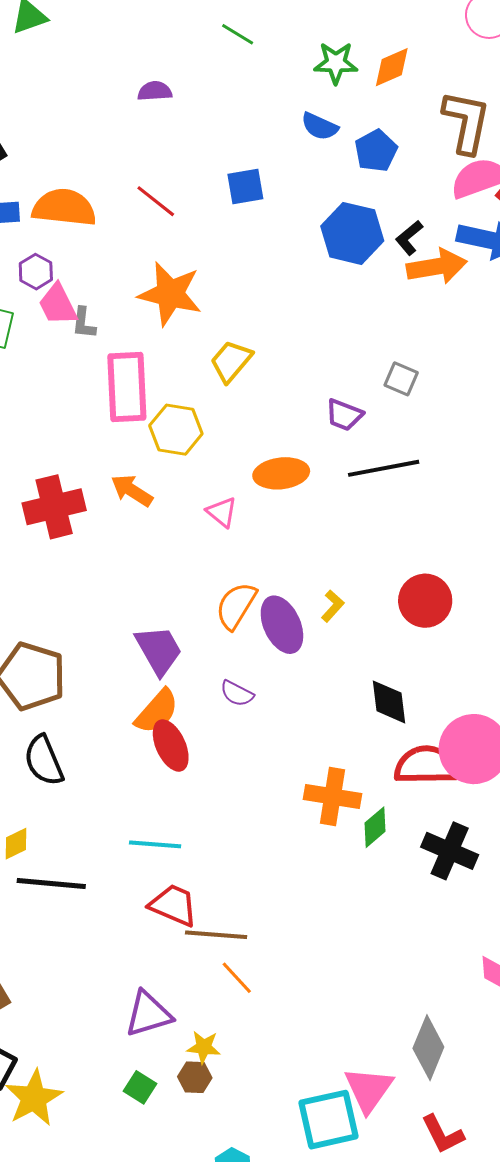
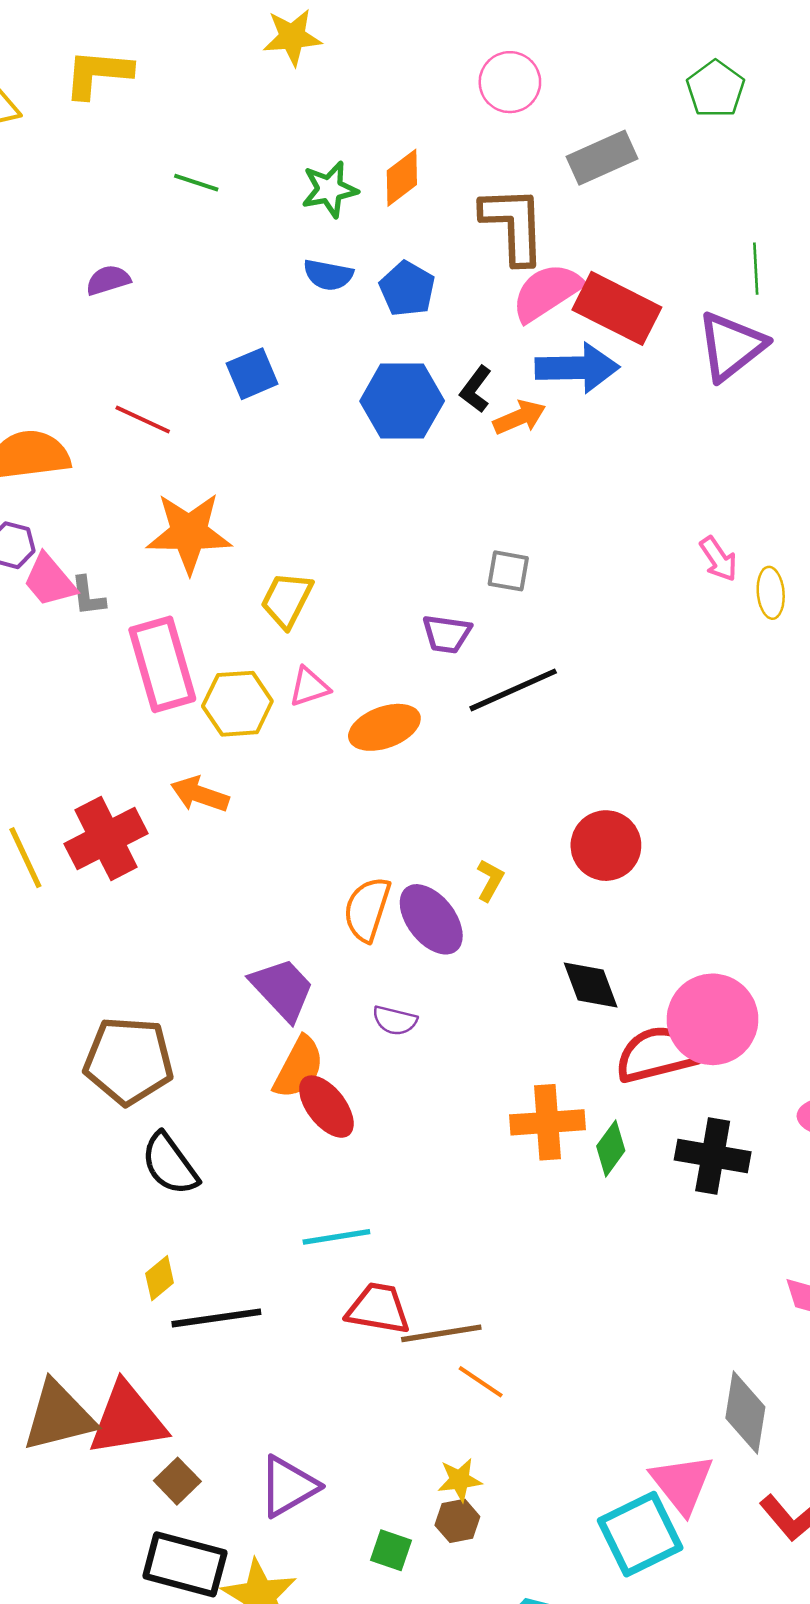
orange arrow: (437, 266) -> (519, 417), size x0.7
pink triangle: (222, 512) -> (309, 687), moved, turned -44
purple triangle: (148, 1014) -> (288, 1486), moved

